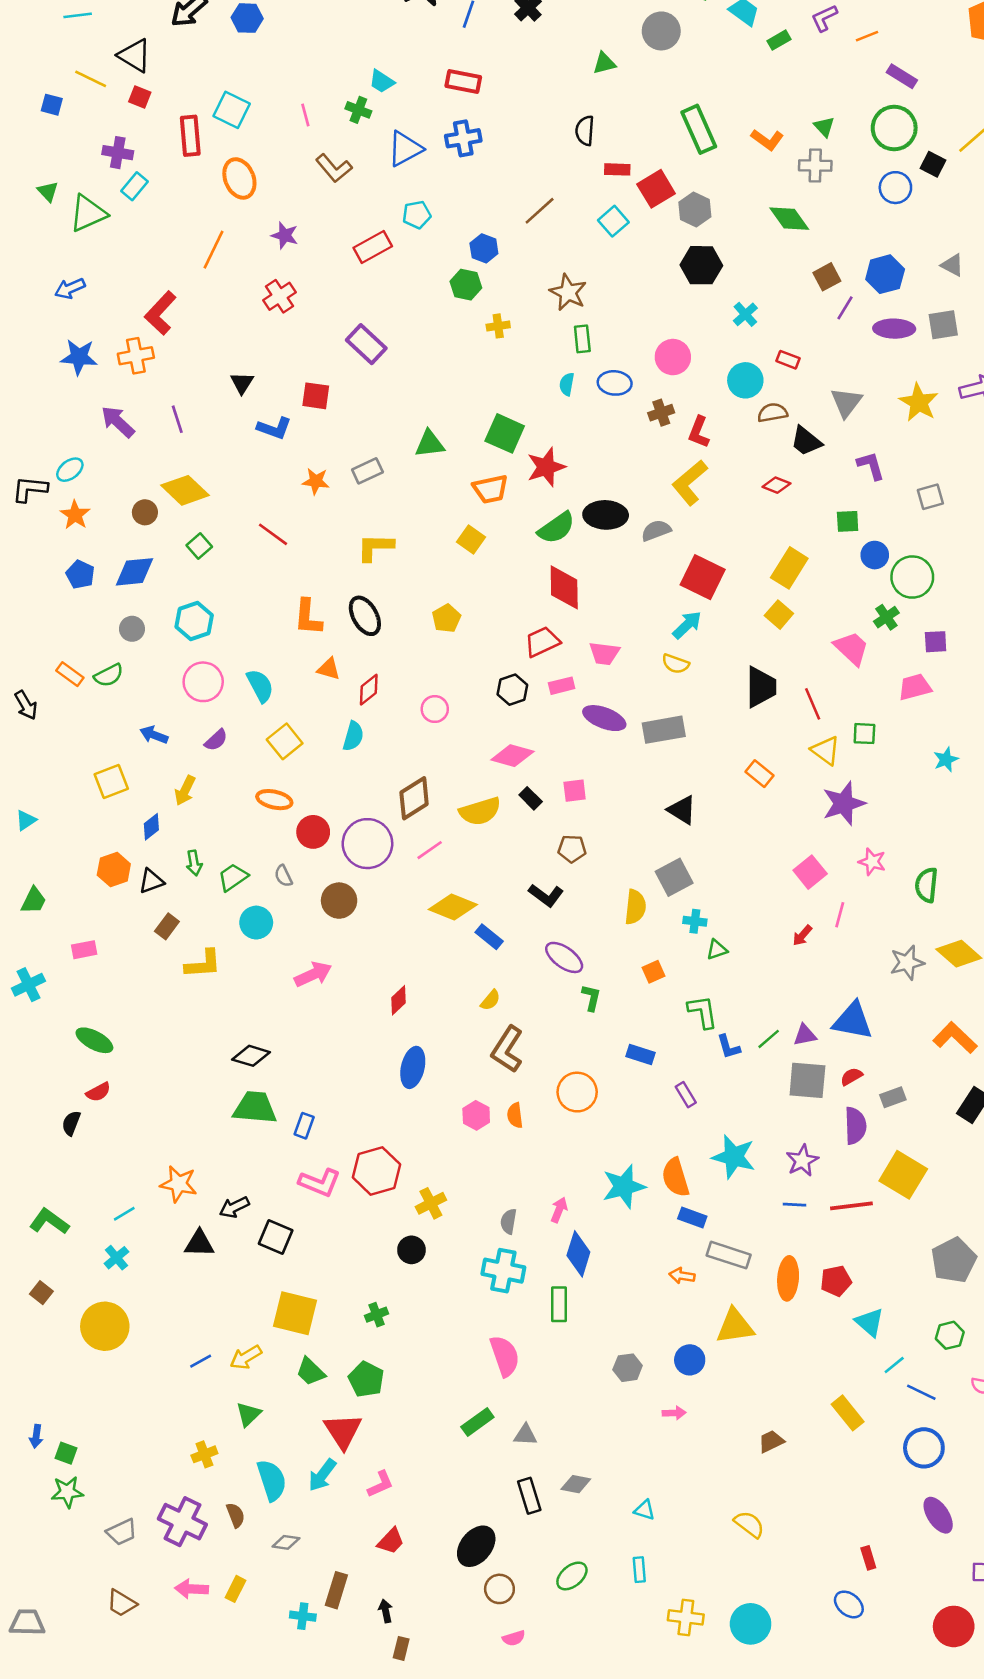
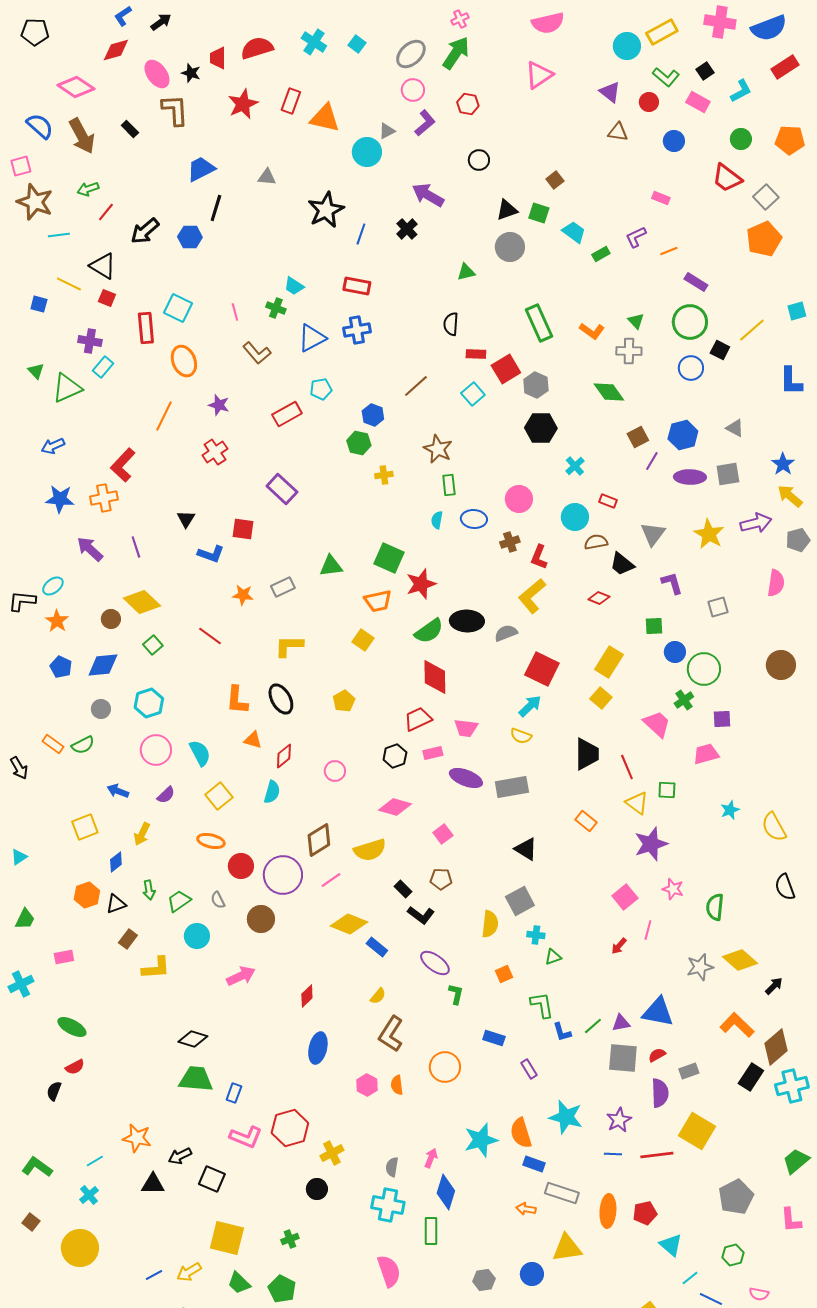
pink square: (575, 791) -> (443, 834), turned -30
black rectangle: (531, 798) -> (403, 889), moved

